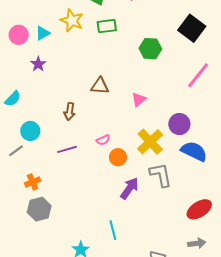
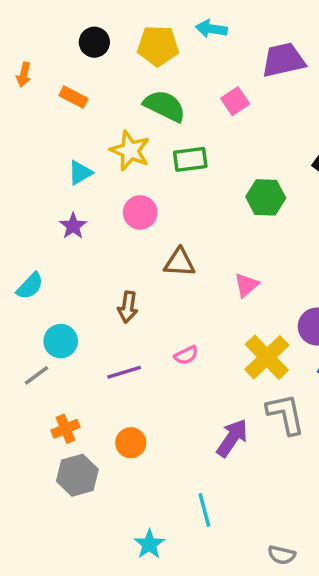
pink circle: (19, 35) -> (140, 212), moved
orange circle: (118, 157) -> (131, 443), moved

